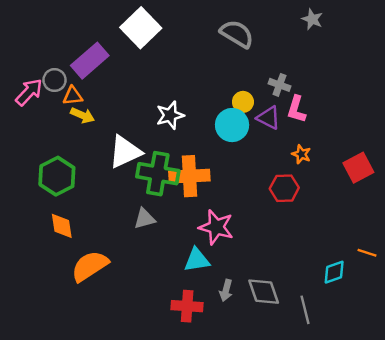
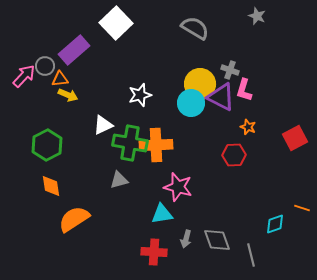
yellow circle: (243, 102) -> (200, 84), size x1.8
purple triangle: (268, 118) -> (221, 97), size x1.4
white triangle: (125, 152) -> (103, 125), size x0.7

